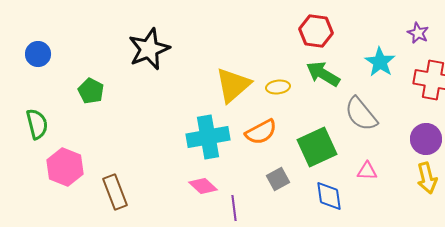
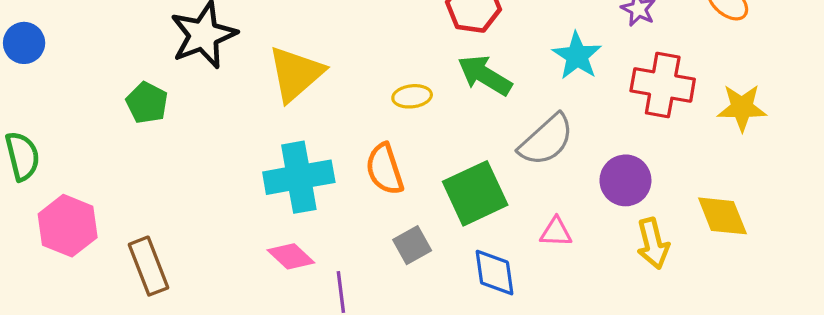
yellow triangle: (233, 85) -> (296, 74), moved
green pentagon: (91, 91) -> (147, 103), moved
gray semicircle: (361, 114) -> (546, 140), turned -93
orange semicircle: (261, 132) -> (385, 169), turned 100
purple circle: (426, 139) -> (625, 180), moved

